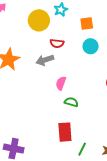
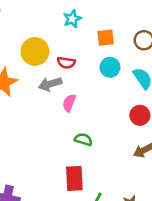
yellow circle: (39, 20) -> (35, 51), moved
pink semicircle: (61, 83) -> (69, 103), moved

